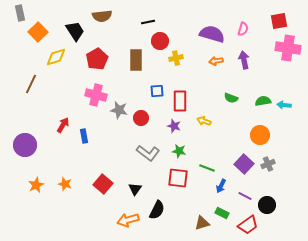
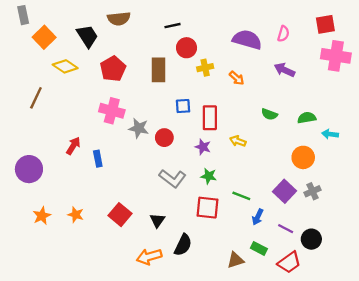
yellow diamond: (56, 57) -> (65, 66), turned 50
purple arrow: (244, 60) -> (285, 70), turned -54
orange arrow: (216, 61) -> (237, 78), moved, turned -128
cyan arrow: (284, 105) -> (330, 134), moved

